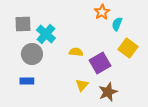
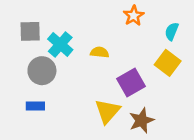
cyan semicircle: (117, 24) -> (172, 31), moved
yellow semicircle: (76, 52) -> (100, 52), moved
yellow triangle: (82, 85) -> (107, 111), size x1.5

